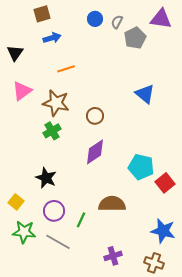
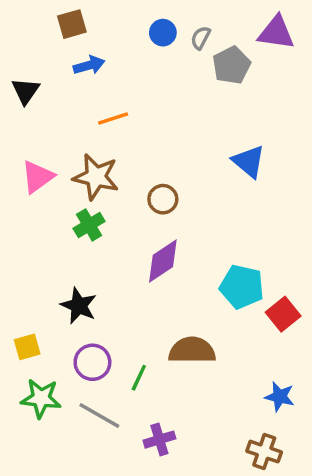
pink triangle: (22, 91) -> (38, 177), moved
yellow square: (16, 202) -> (27, 347), turned 35
blue star: (163, 231) -> (280, 397), size x0.7
purple cross: (113, 256) -> (159, 440), moved

